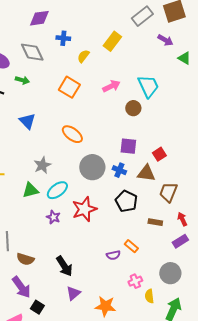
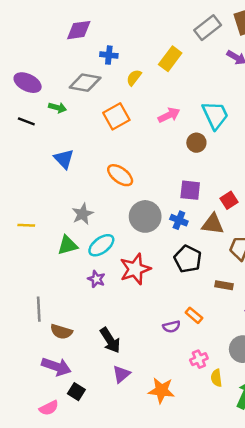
gray diamond: (32, 52) -> (85, 83), moved, turned -55
orange square: (69, 87) -> (116, 116), turned 30
purple arrow: (21, 287) -> (56, 367), turned -35

